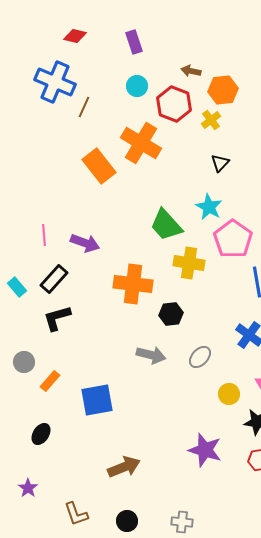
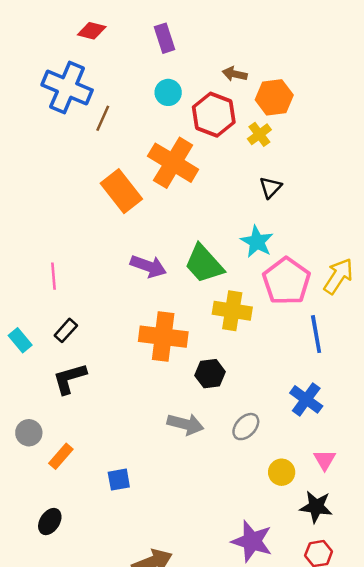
purple arrow: (85, 243) -> (148, 266), moved
black rectangle: (54, 279) -> (66, 330), size x0.7
blue square: (97, 400) -> (119, 480), size x0.6

